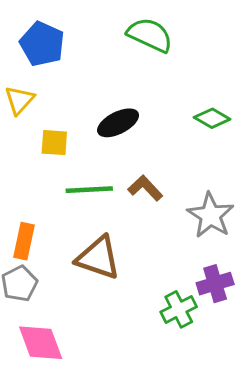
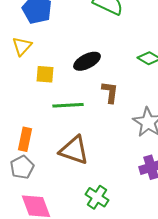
brown L-shape: (145, 188) -> (110, 92), moved, turned 50
green cross: (179, 309) -> (97, 197), moved, turned -30

